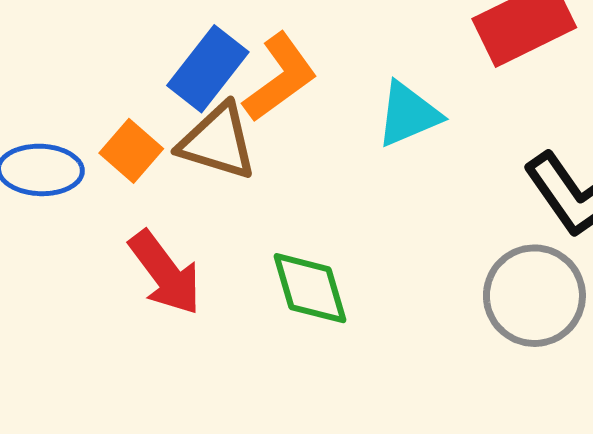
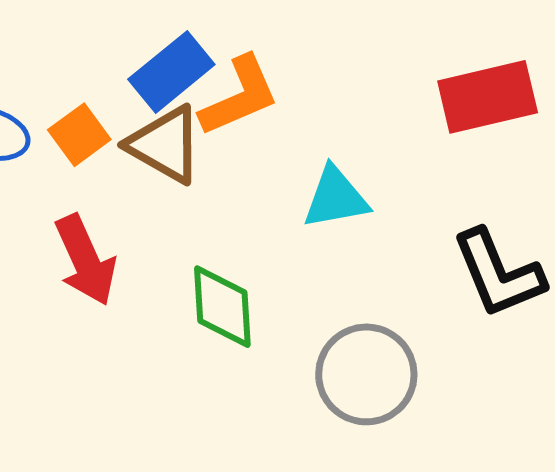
cyan triangle: (408, 114) -> (336, 198), moved
gray circle: (534, 296) -> (366, 374), moved

